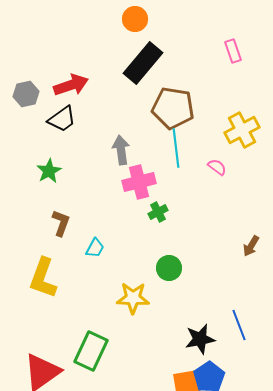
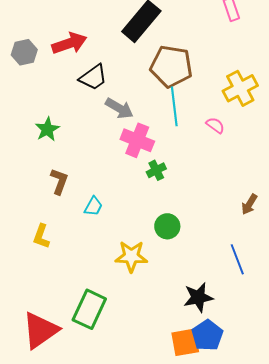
black trapezoid: (62, 119) -> (93, 77), moved
gray arrow: (121, 150) -> (119, 108), turned 128
pink cross: (139, 182) -> (137, 140), turned 36
yellow L-shape: (43, 278) -> (41, 236), size x0.6
blue line: (239, 325) -> (237, 259), moved

